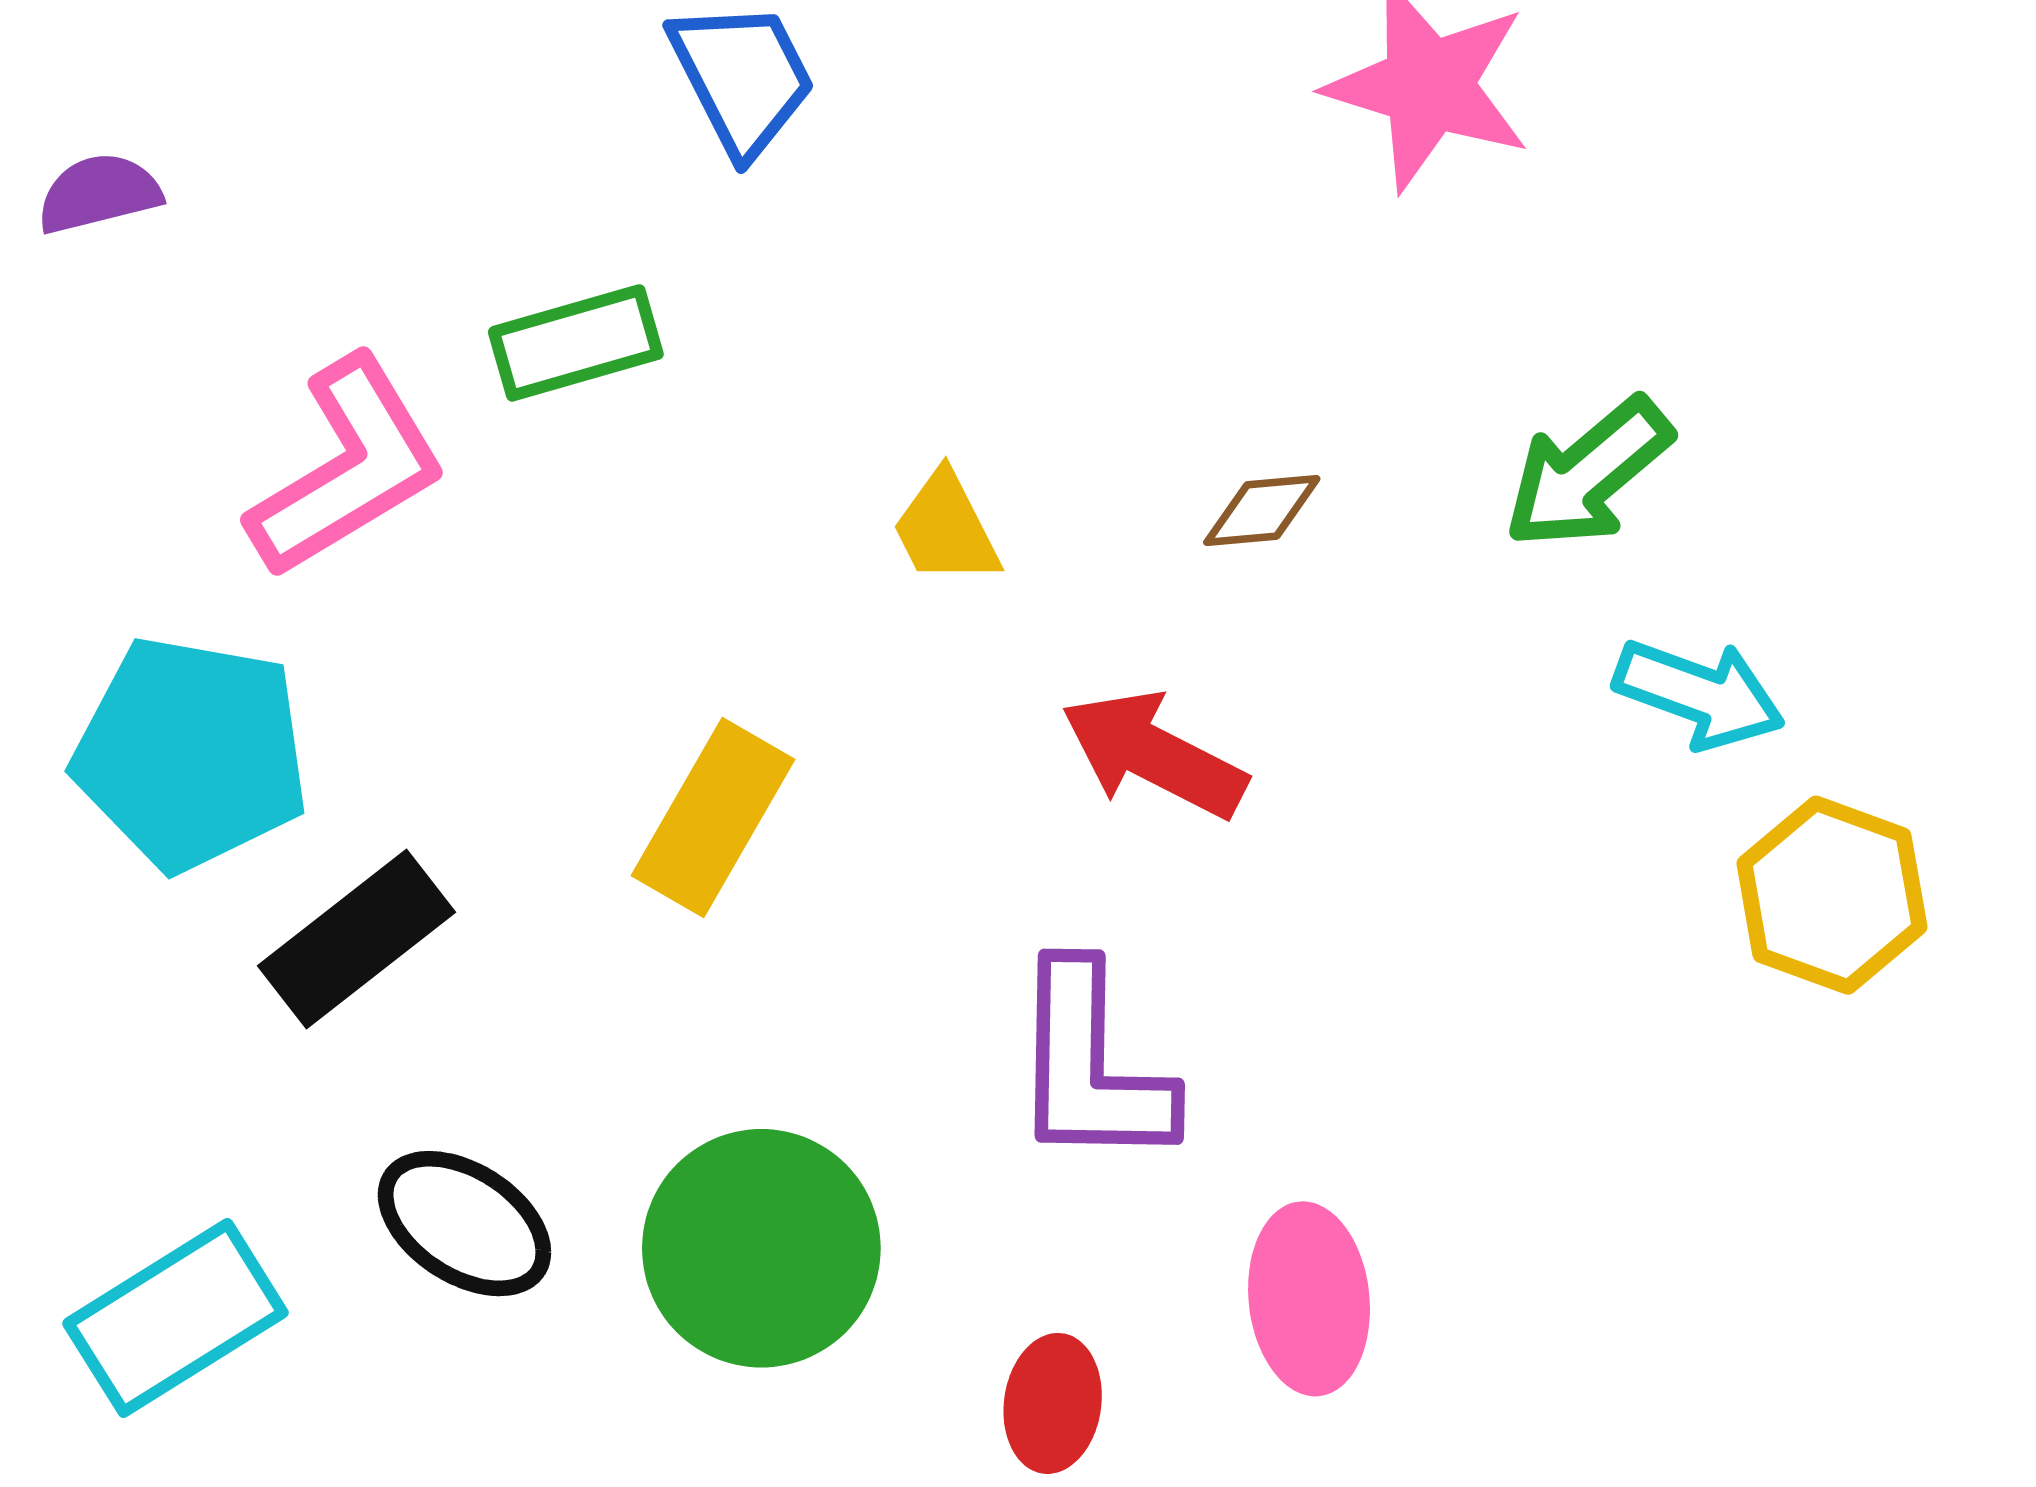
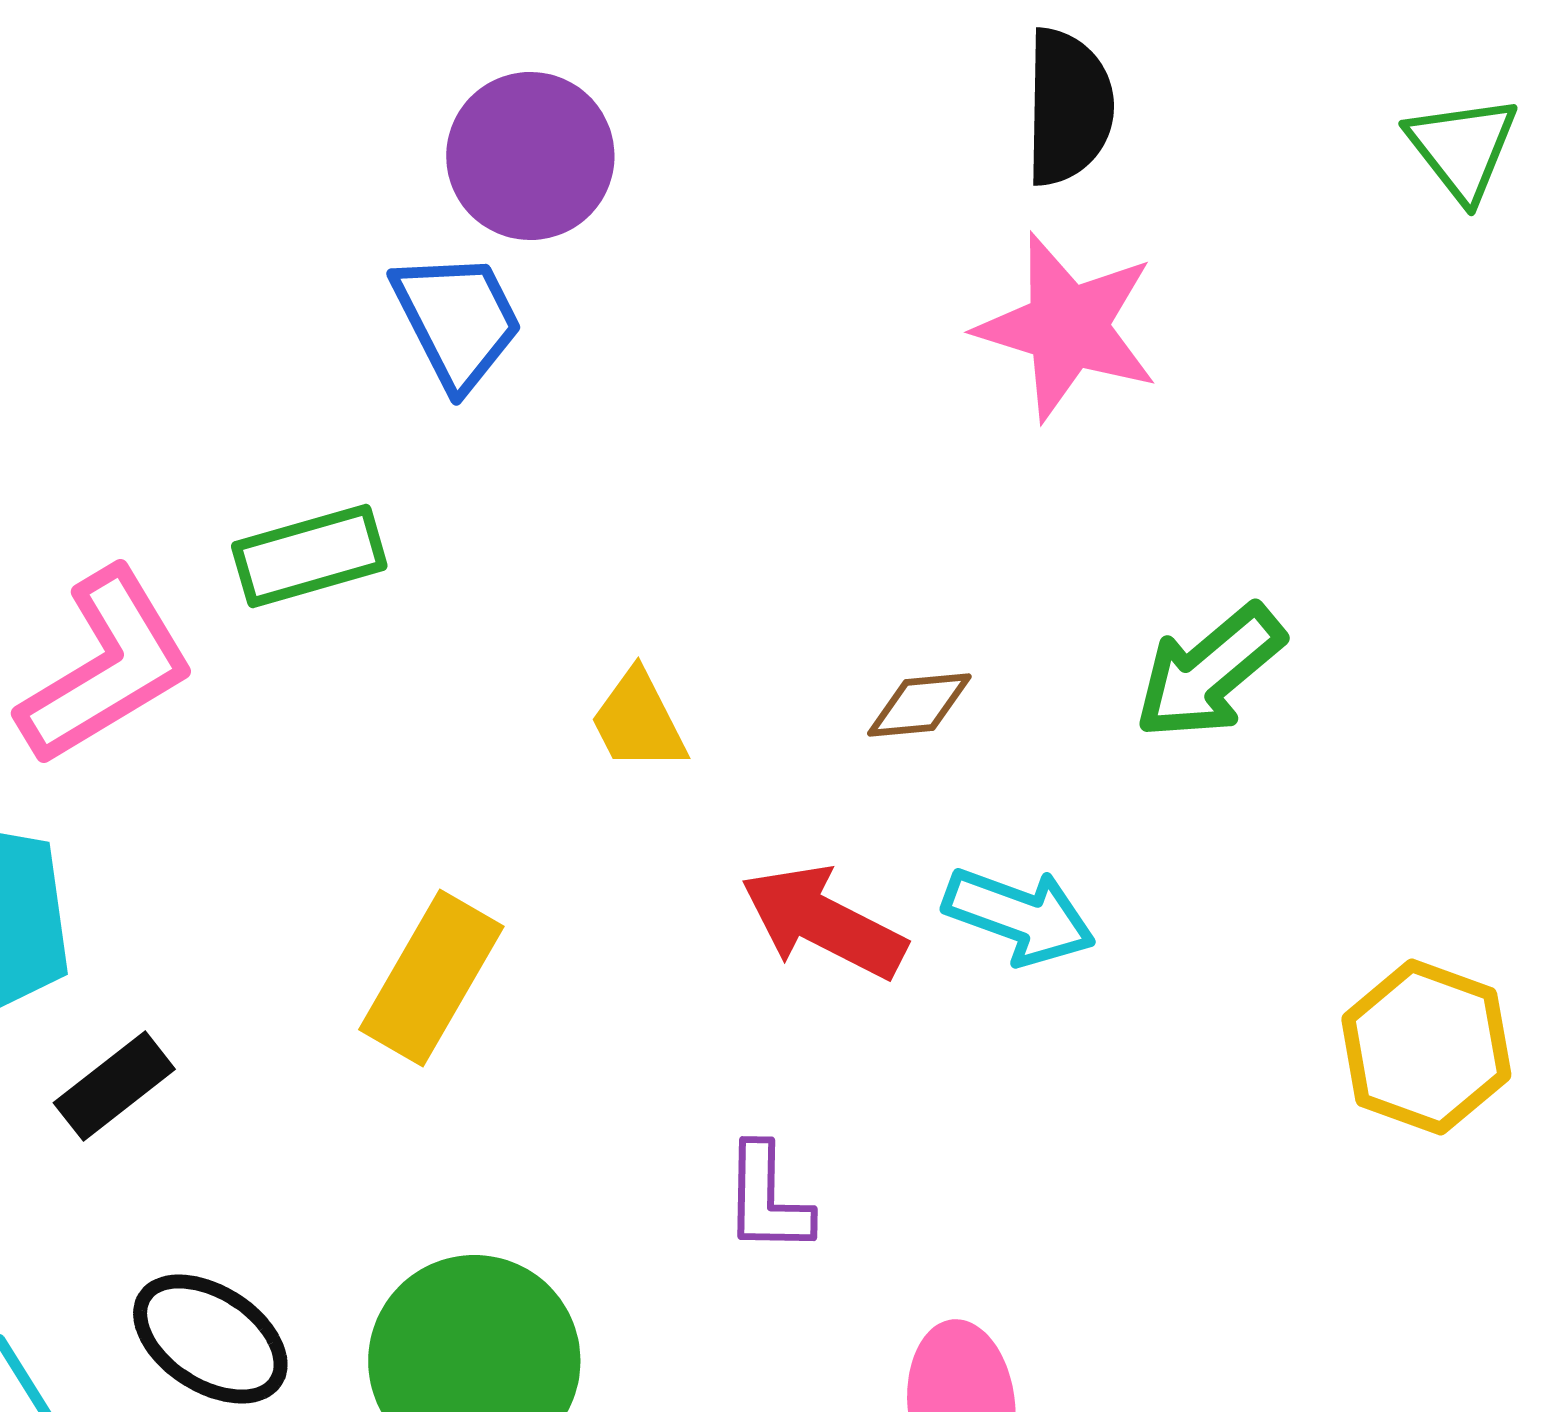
cyan arrow: (1699, 694) -> (1019, 916), moved
black rectangle: (356, 939) -> (114, 1086), size x0.7
purple L-shape: (1091, 1066) -> (767, 1199), size x0.6

